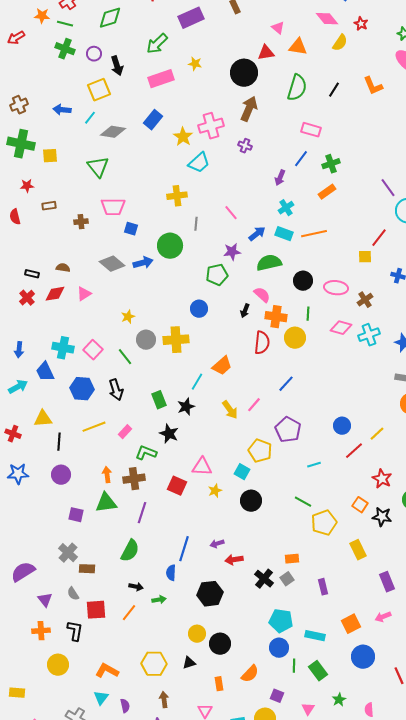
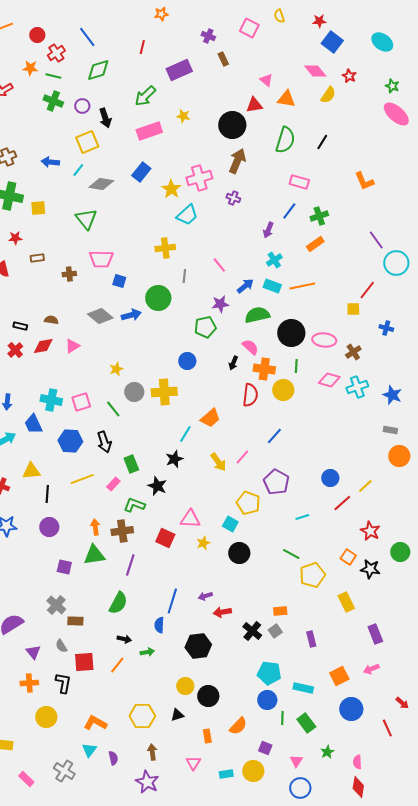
orange L-shape: (373, 86) -> (364, 181), moved
black circle: (303, 281) -> (291, 333), size x1.4
pink square: (93, 350) -> (81, 402), turned 30
green rectangle: (159, 400) -> (131, 464), moved

